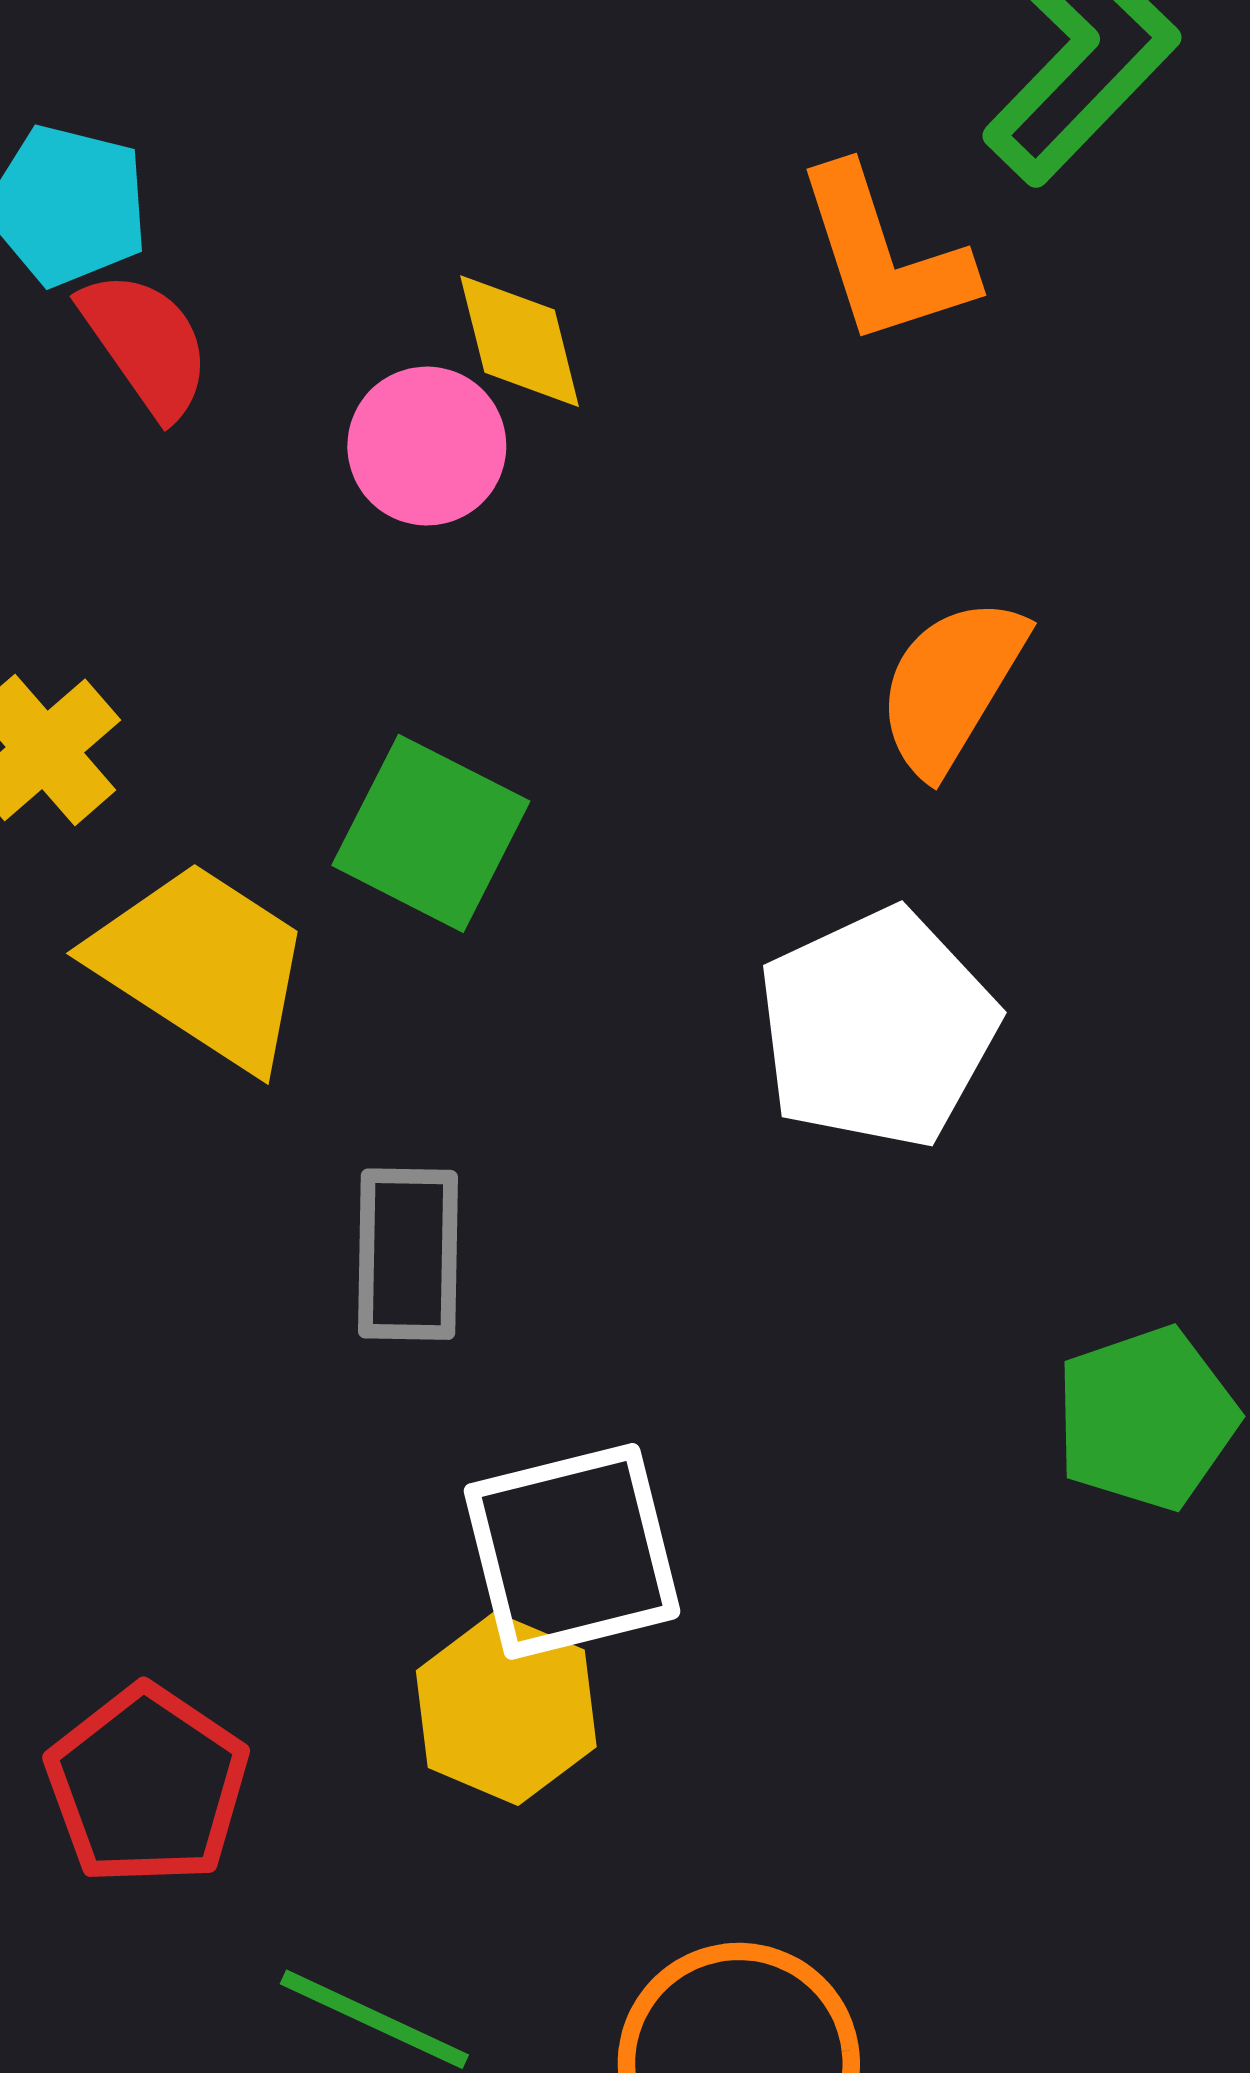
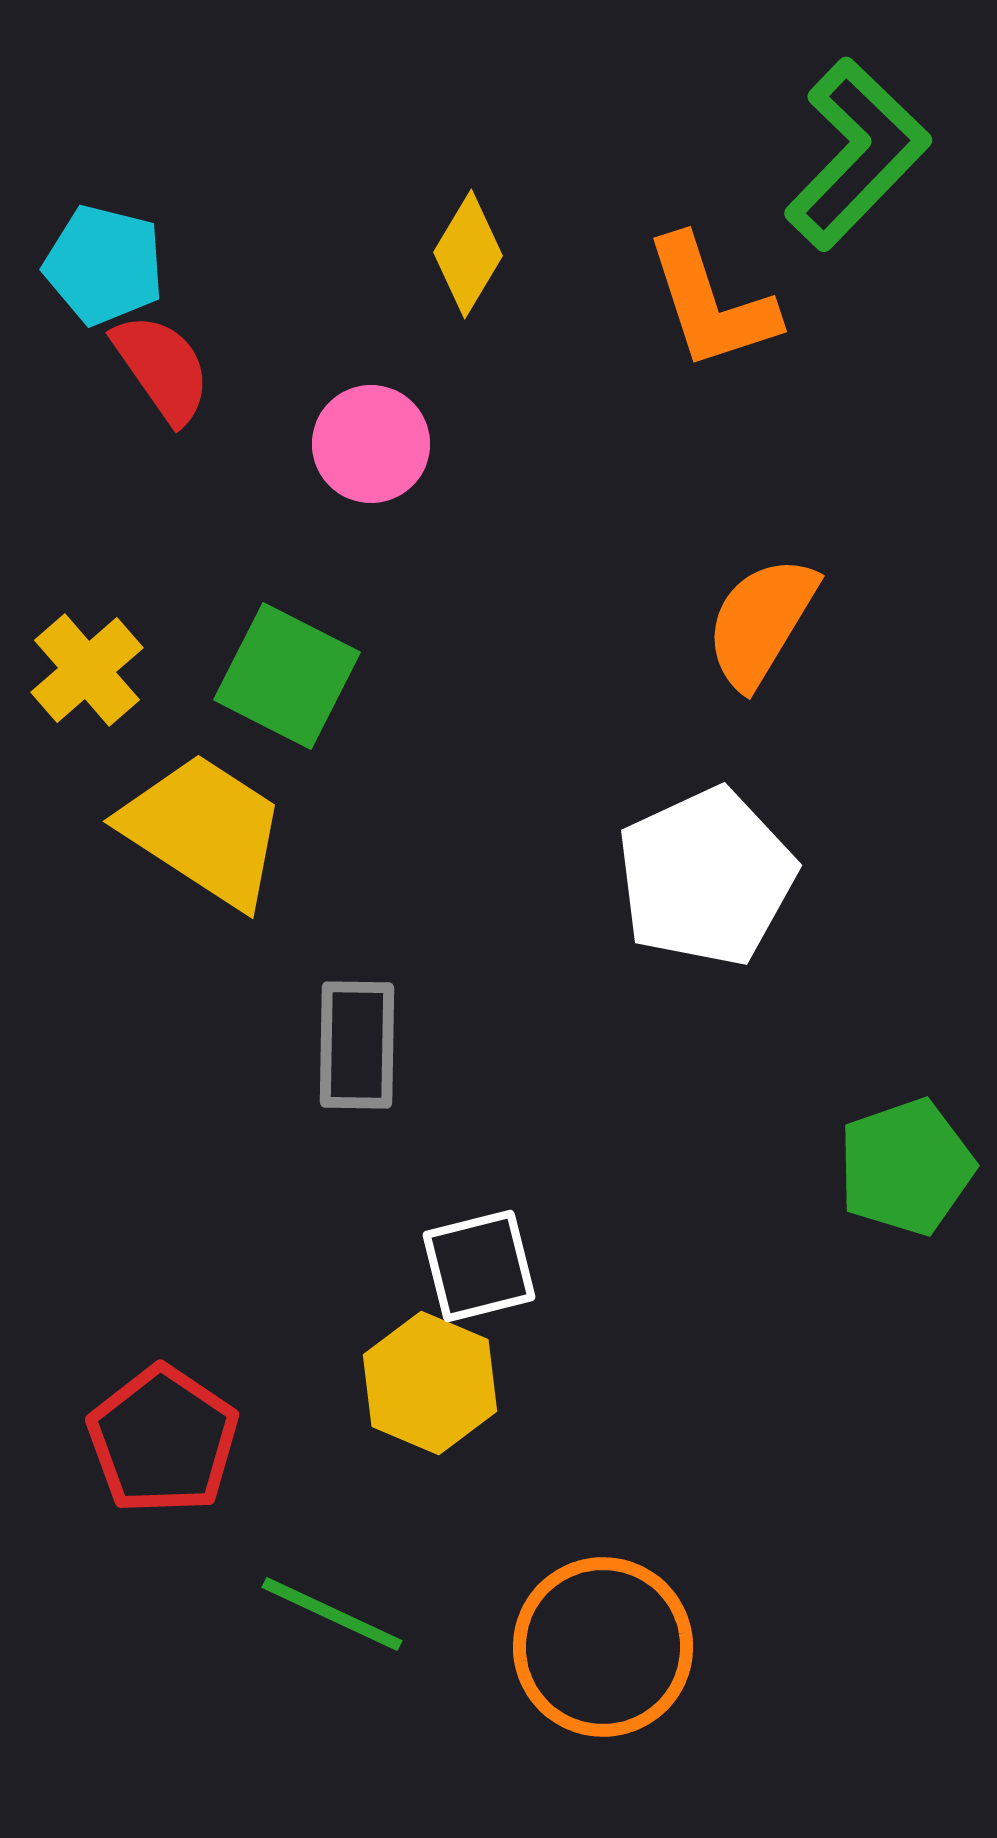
yellow diamond: (520, 341) -> (468, 254), moved, turned 45
green square: (431, 833) -> (287, 676), moved
white square: (572, 1551) -> (479, 1266), size x0.7

